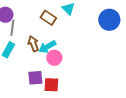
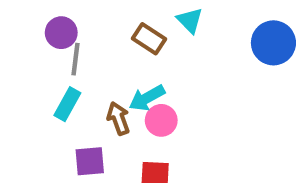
brown arrow: (33, 44) -> (118, 118), moved
purple square: (35, 78) -> (90, 161), moved

